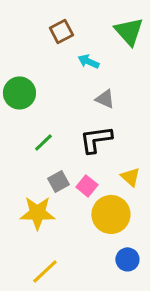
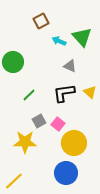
green triangle: (129, 32) -> (82, 37), moved
yellow triangle: (130, 177) -> (90, 92), moved
blue circle: (127, 259) -> (66, 173), moved, size x1.5
yellow line: (45, 271) -> (14, 181), moved

